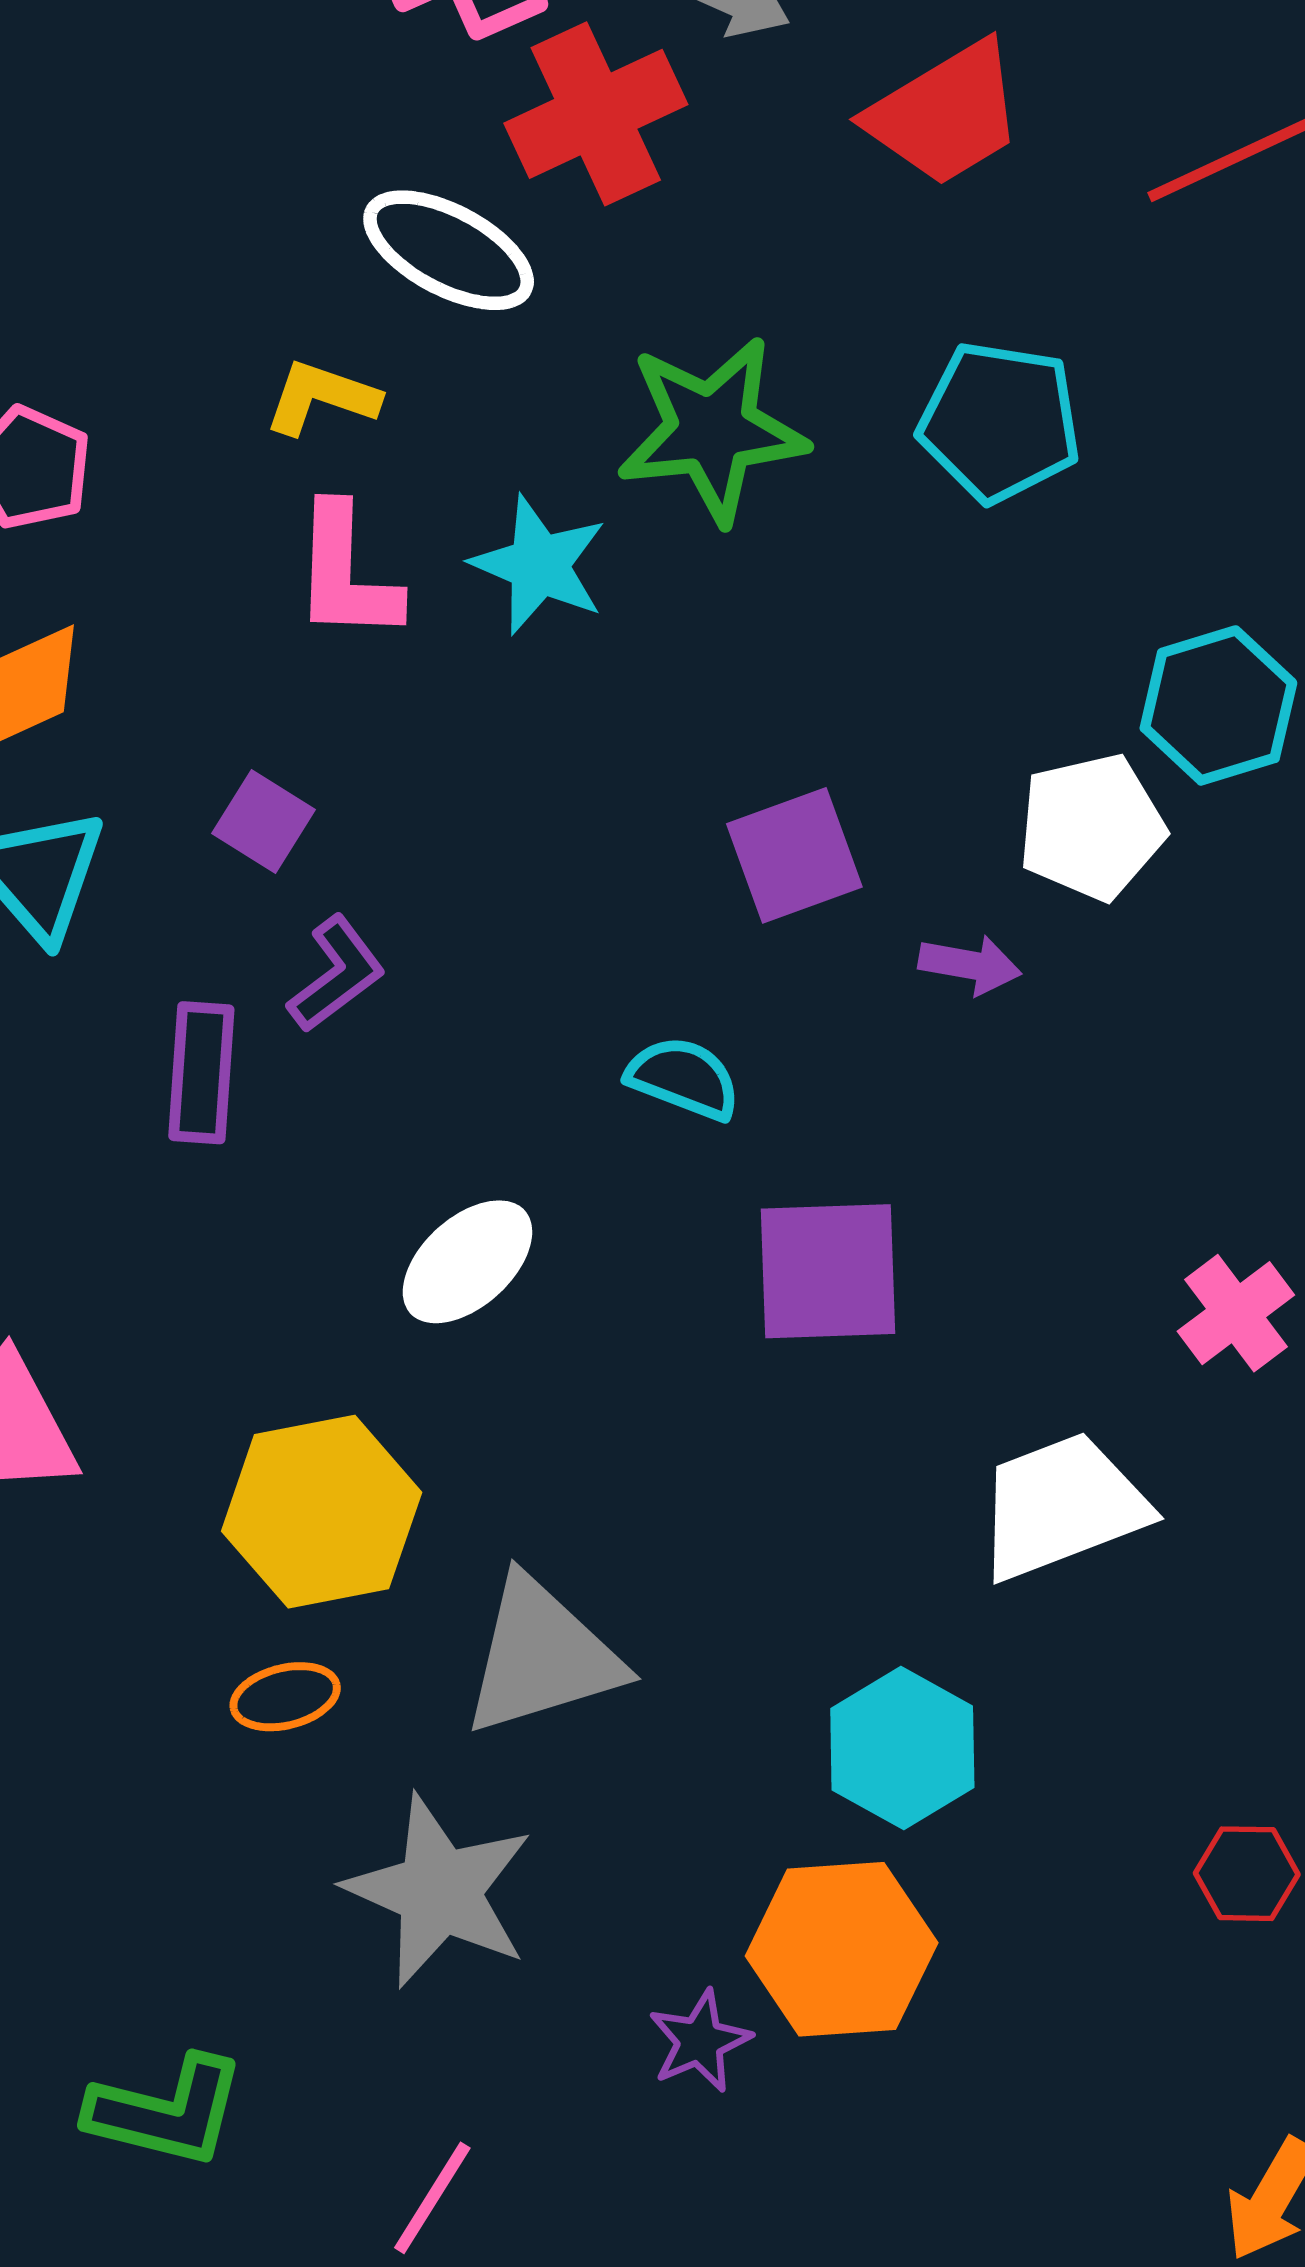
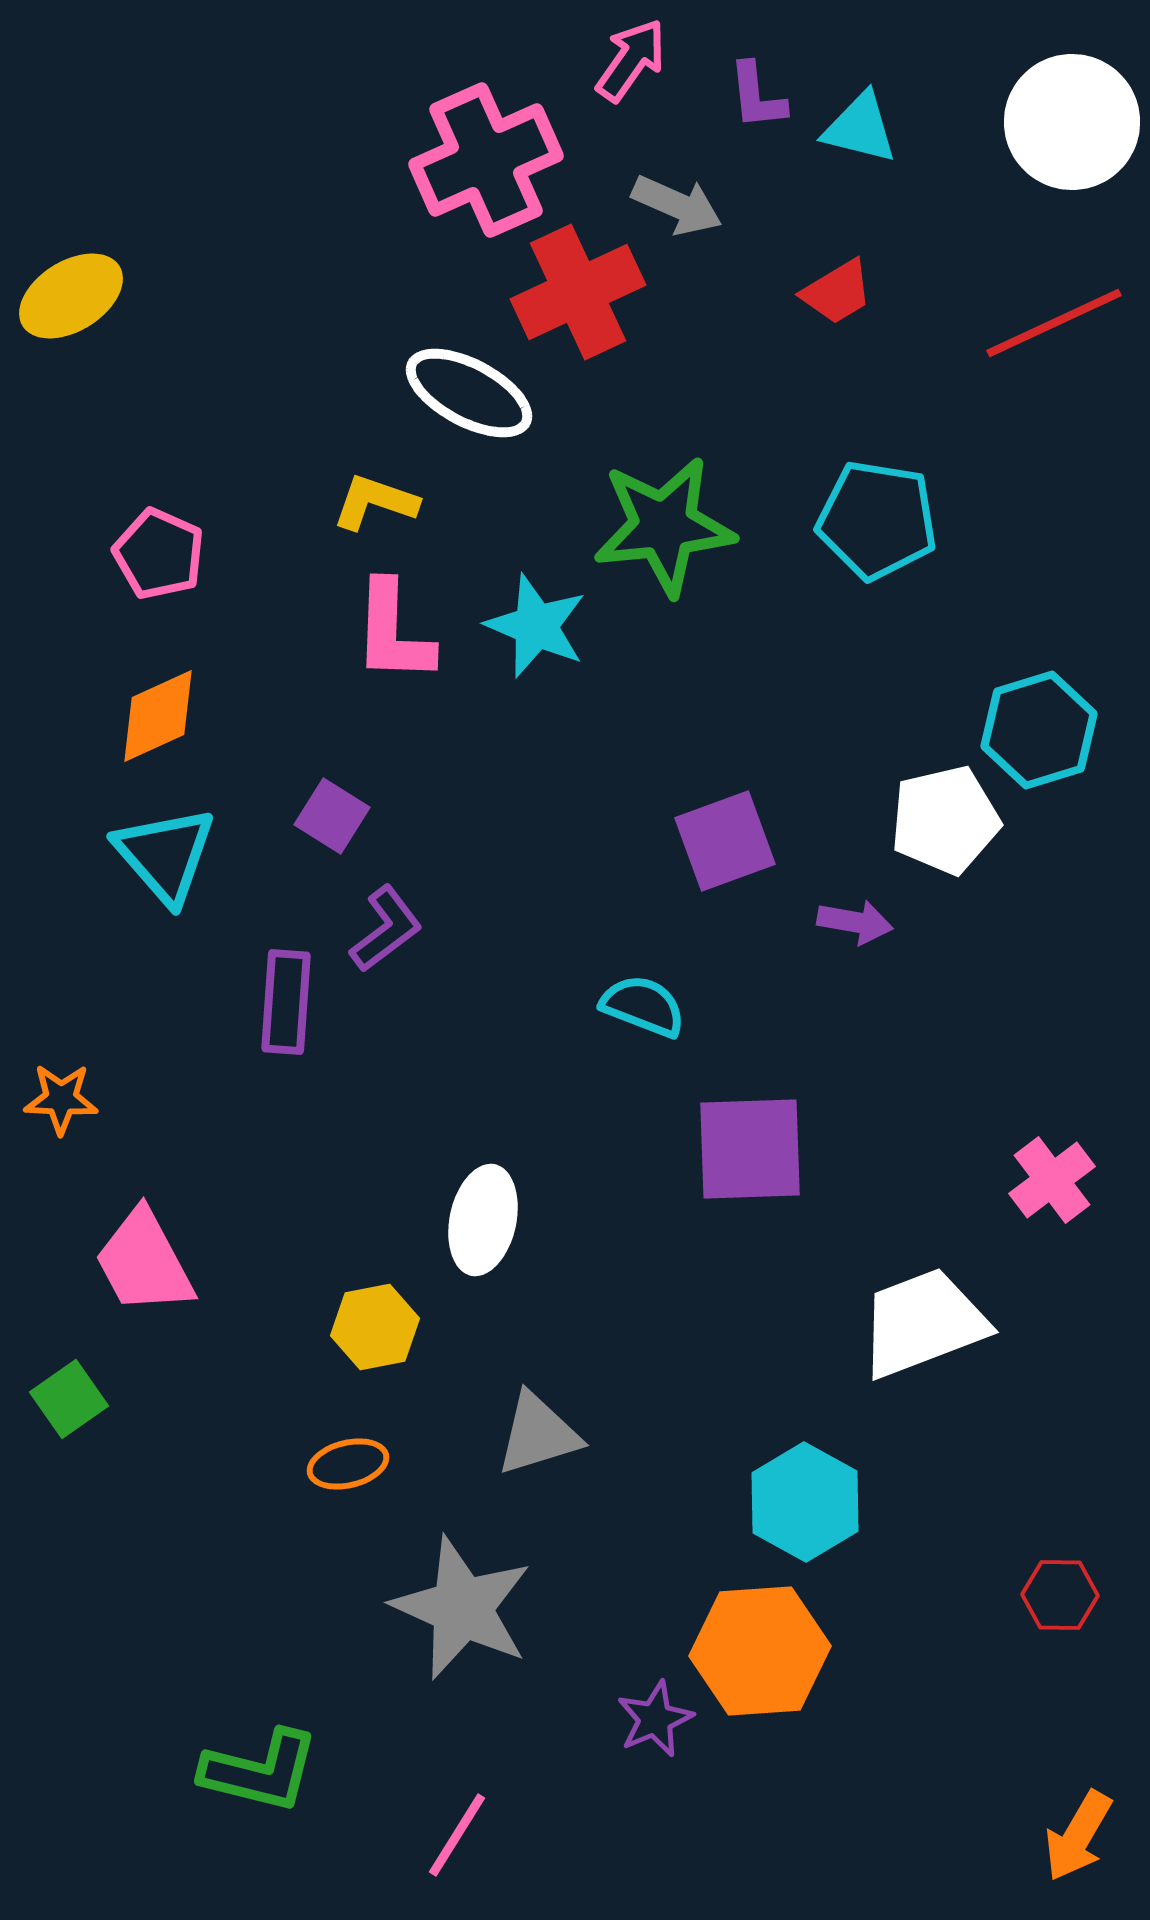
red trapezoid: (946, 114) -> (837, 292), size x0.6
white ellipse: (467, 1262) -> (483, 1220), moved, turned -36
yellow hexagon: (322, 1512) -> (375, 1327), size x0.6
gray triangle: (542, 1656) -> (538, 1434), size x0.7

